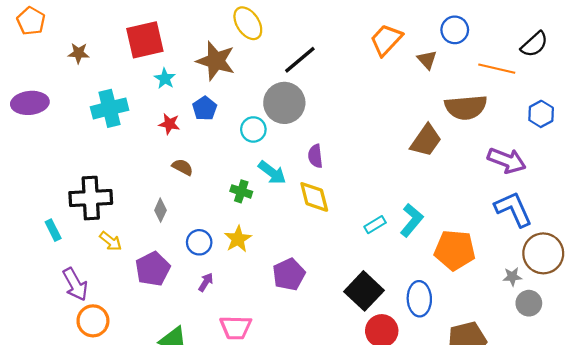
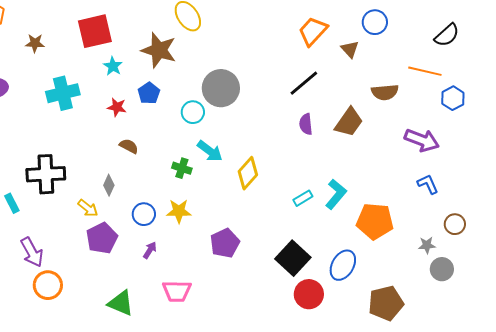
black line: (300, 60) -> (304, 83), moved
orange line: (497, 69) -> (425, 71), moved
brown semicircle: (466, 107) -> (385, 92), size x0.7
purple semicircle: (315, 156) -> (306, 124), moved
yellow diamond: (314, 197) -> (248, 173), turned 56
blue L-shape: (513, 209) -> (428, 184), size x0.6
yellow star: (238, 239) -> (179, 211), turned 30
yellow arrow: (111, 241) -> (88, 208), moved
brown circle: (543, 253) -> (455, 224), size x0.6
blue ellipse: (419, 299) -> (343, 265), turned 32

